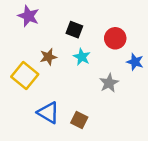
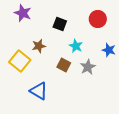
red circle: (115, 38) -> (98, 19), moved
cyan star: (82, 57) -> (76, 46), moved
brown square: (79, 120) -> (64, 65), moved

